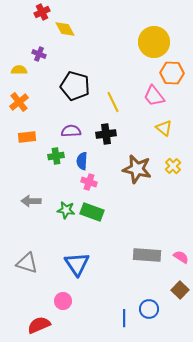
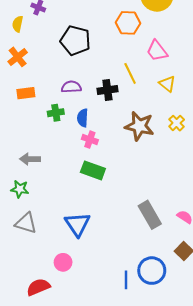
yellow semicircle: (19, 70) -> (18, 24), turned -77
orange hexagon: (172, 73) -> (128, 23), moved
yellow line: (113, 102) -> (130, 73), moved
green star: (66, 210) -> (20, 189), moved
gray rectangle: (147, 255) -> (150, 215), turned 56
blue circle: (149, 309) -> (152, 271), size x1.4

